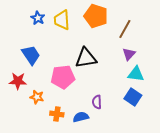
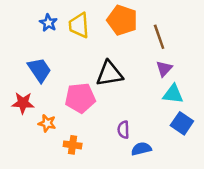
brown line: (125, 29) -> (159, 37), turned -48
blue square: (133, 97) -> (182, 123), moved
blue semicircle: (81, 117) -> (141, 149), moved

